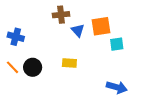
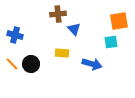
orange square: (101, 26) -> (119, 21), moved
yellow rectangle: (69, 63) -> (62, 53), moved
blue arrow: (117, 87) -> (92, 64), moved

